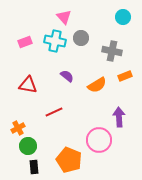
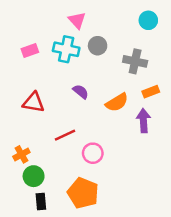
purple arrow: (119, 117) -> (143, 121), moved
pink circle: (99, 140) -> (93, 153), moved, size x0.7

